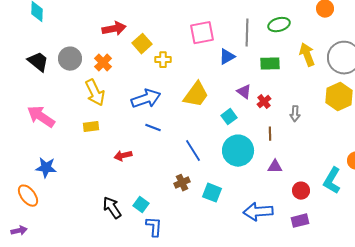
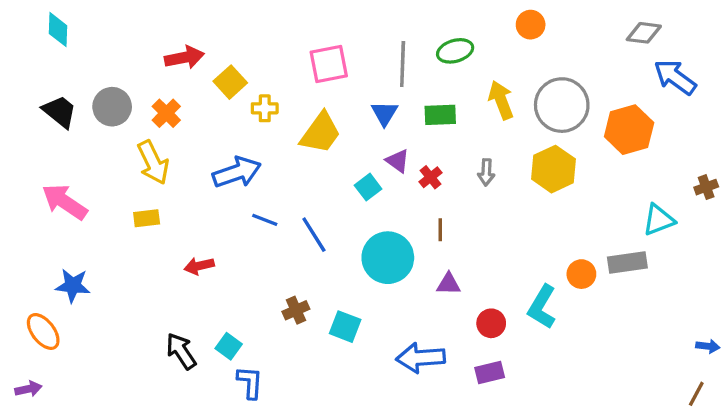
blue triangle: (227, 57) -> (385, 113), moved, turned -30
yellow trapezoid: (196, 95) -> (321, 133), moved
gray arrow: (295, 114) -> (486, 172), moved
cyan square: (229, 117) -> (368, 187), moved
blue line: (153, 128) -> (265, 220), moved
blue line: (193, 151) -> (314, 235), moved

